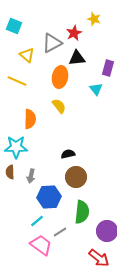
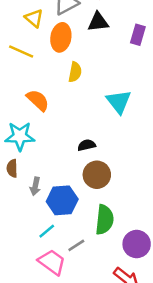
orange ellipse: (60, 77) -> (61, 37), moved
cyan triangle: (96, 89) -> (119, 102), moved, size x1.5
yellow semicircle: (59, 106) -> (75, 72), moved, turned 49
orange semicircle: (30, 119) -> (38, 100), turned -48
gray arrow: (31, 176) -> (35, 186), moved

